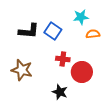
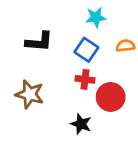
cyan star: (81, 17) -> (96, 17), moved
blue square: (53, 31) -> (86, 50), moved

